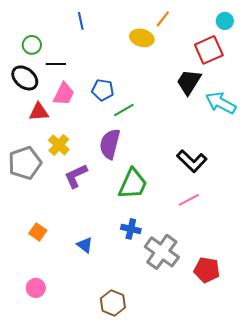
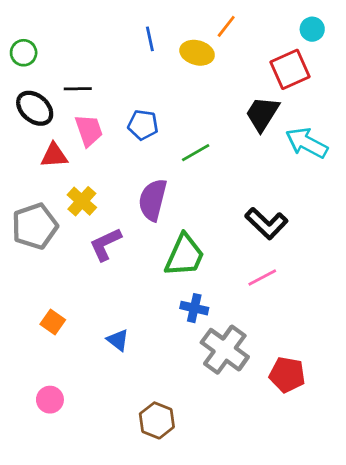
blue line: (81, 21) -> (150, 39), moved
green circle: (32, 45) -> (24, 53), moved
pink trapezoid: (64, 94) -> (89, 130), turned -45
green line: (124, 110) -> (196, 153), moved
blue cross: (131, 229) -> (194, 308), moved

